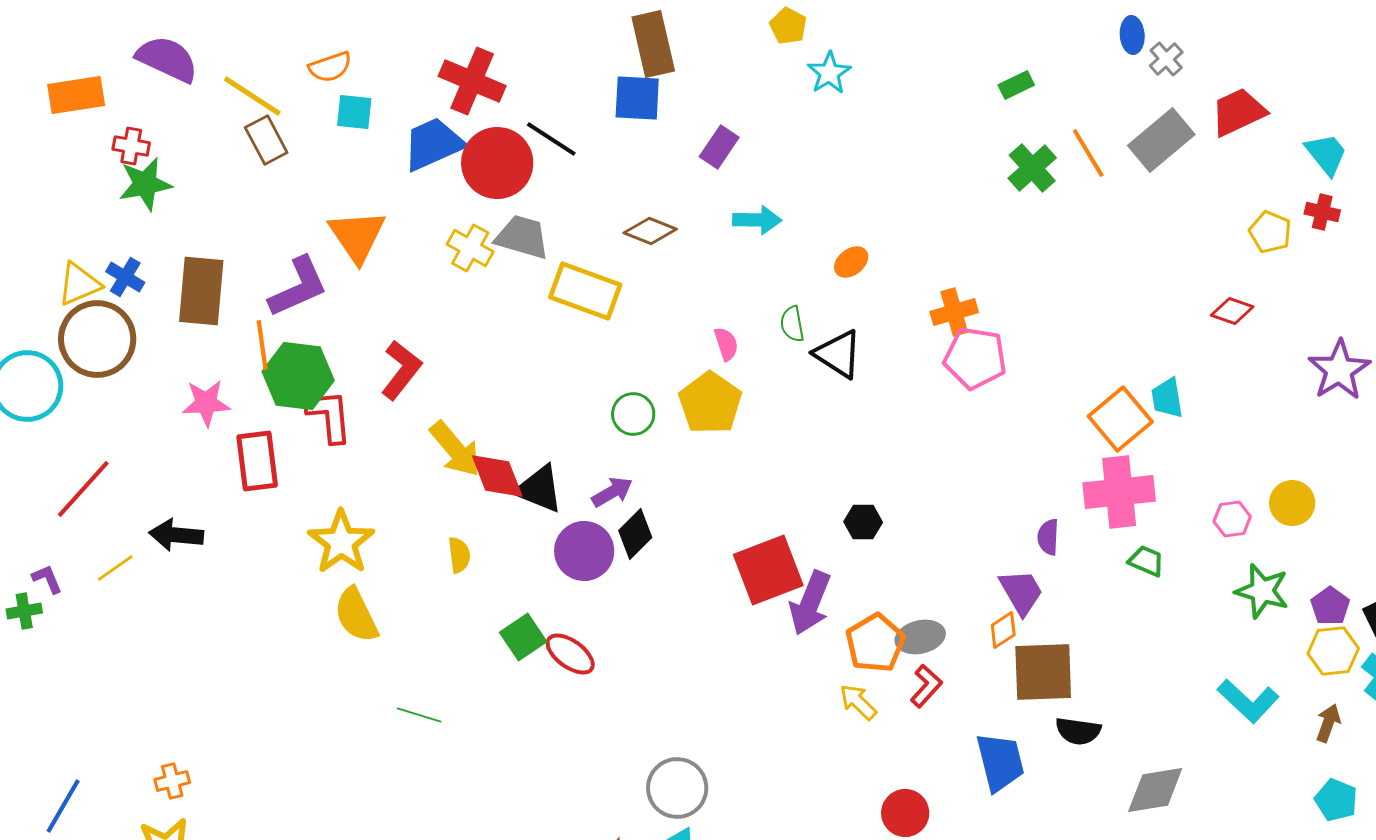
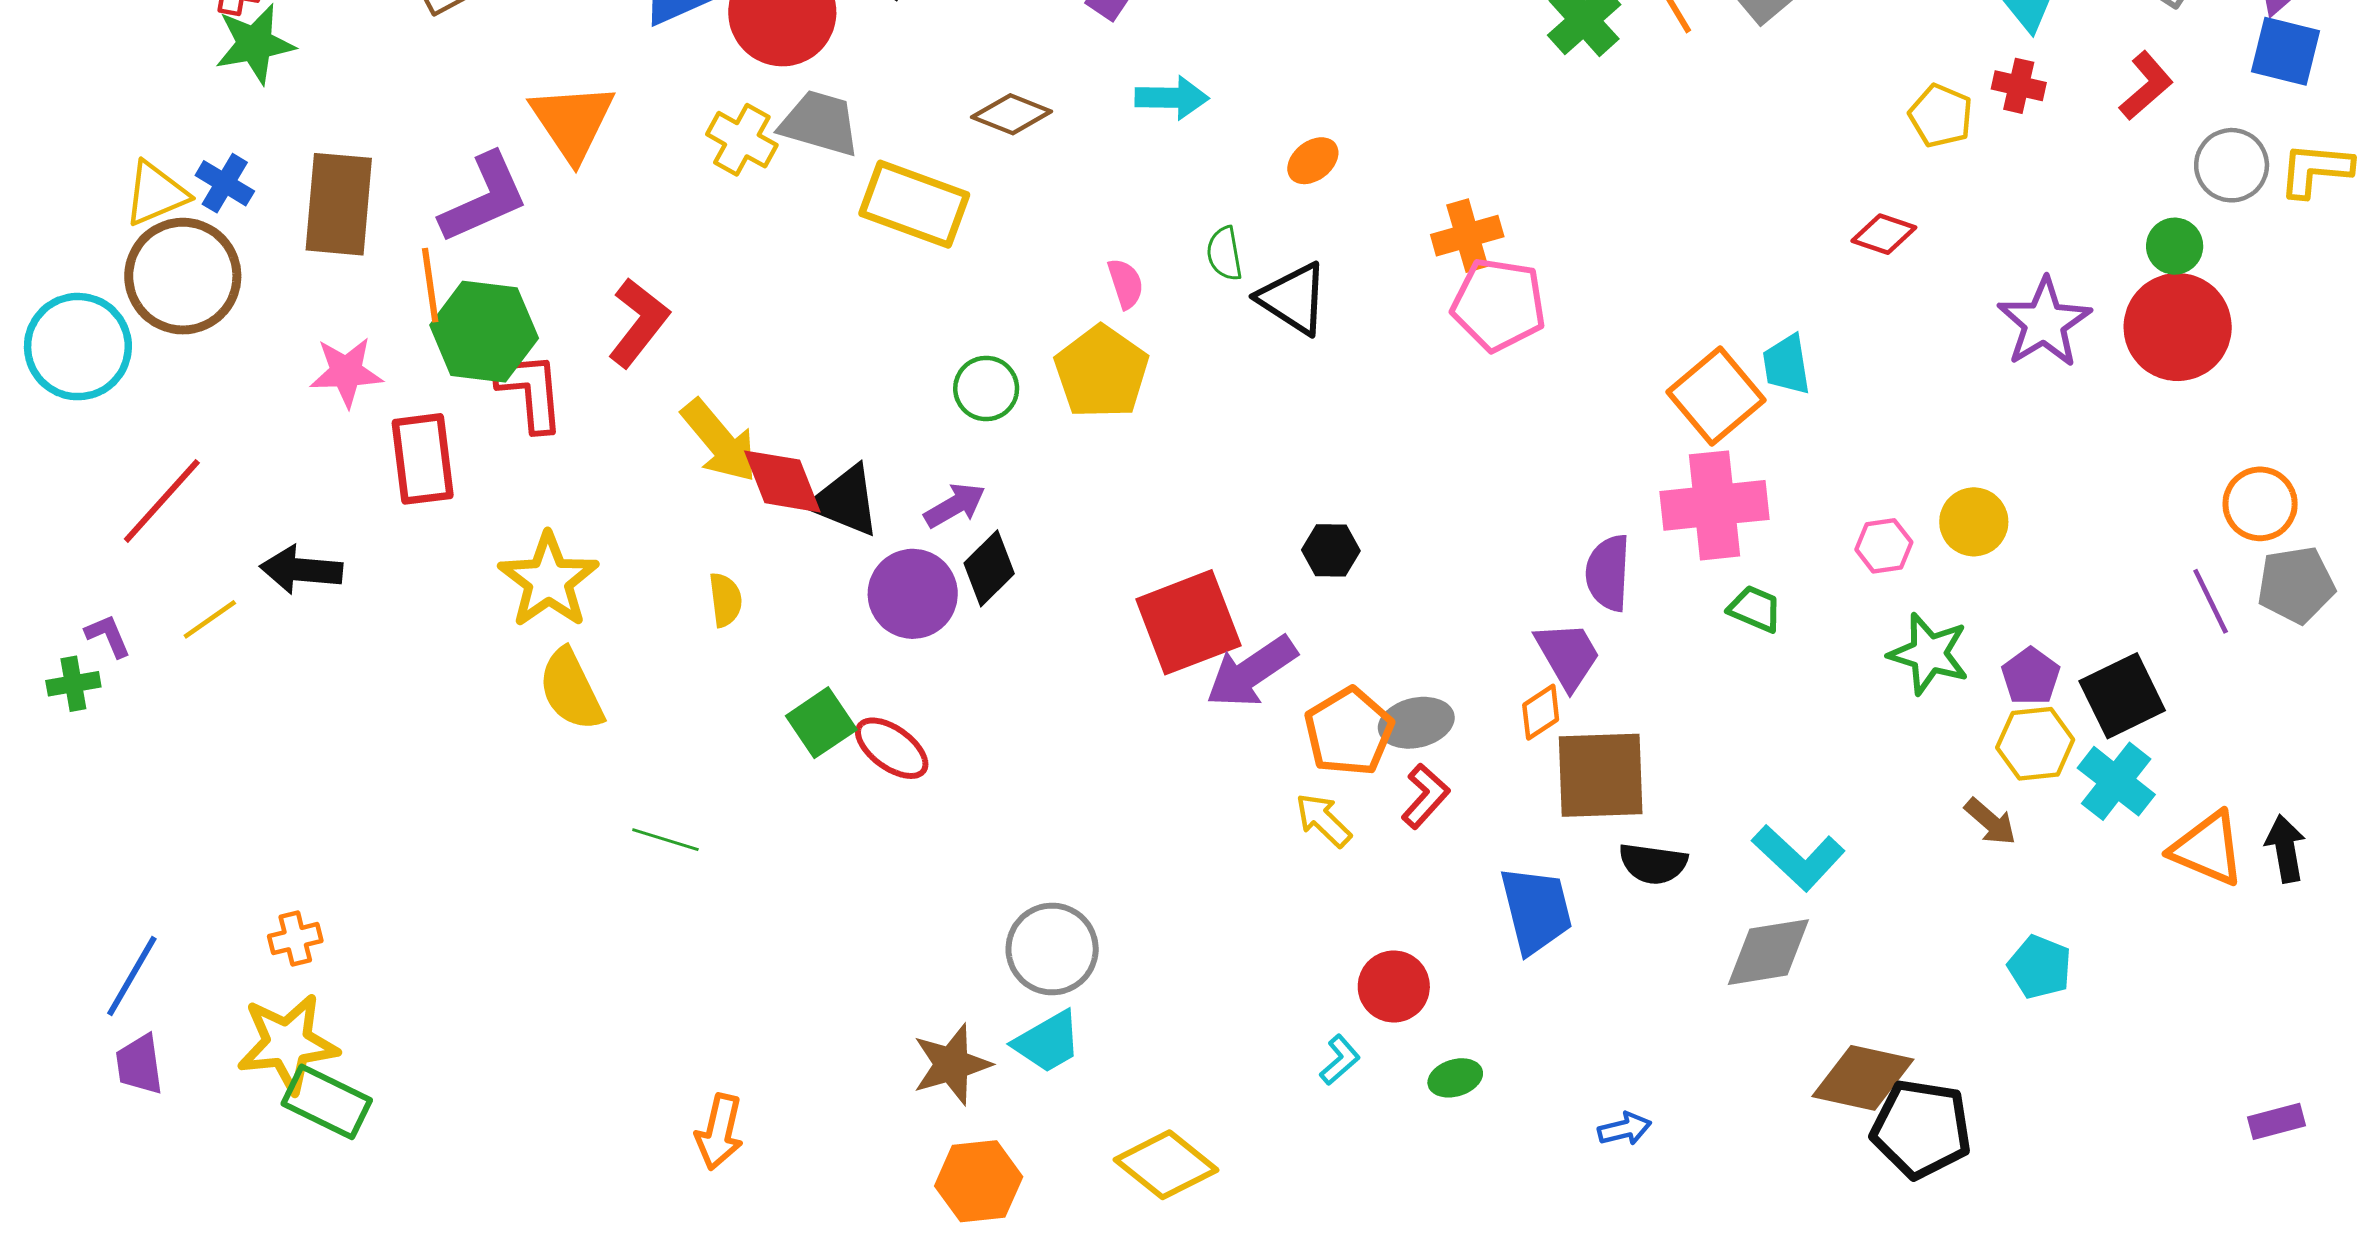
purple semicircle: (1048, 537) -> (1608, 573), size x1.4
purple arrow: (810, 603) -> (1251, 672), turned 34
cyan L-shape: (1248, 701) -> (1798, 858), moved
brown arrow: (1328, 723) -> (1990, 822), moved, turned 111

